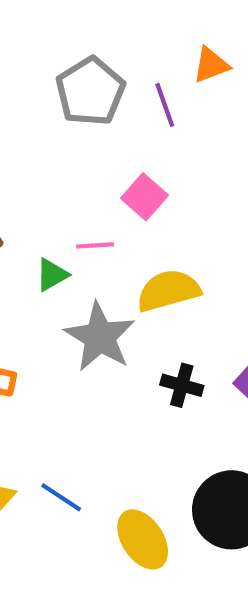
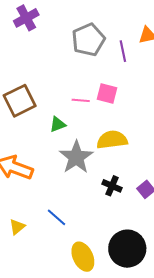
pink square: (145, 197) -> (107, 94), turned -35
pink line: (95, 245) -> (81, 100), moved
blue line: (61, 497) -> (57, 217), moved

